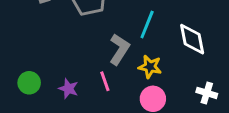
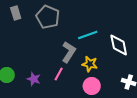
cyan line: (147, 25) -> (88, 35), turned 48
pink line: (105, 81) -> (59, 74), turned 48

